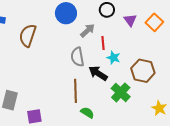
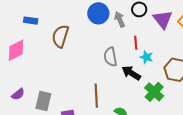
purple triangle: (130, 20) -> (163, 19), size x1.5
gray arrow: (88, 31) -> (120, 19), moved, turned -70
brown line: (76, 91) -> (96, 96), moved

